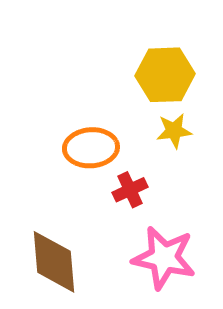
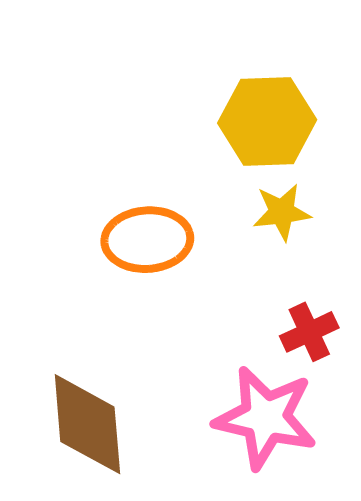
red cross: (130, 190) -> (309, 332), moved

